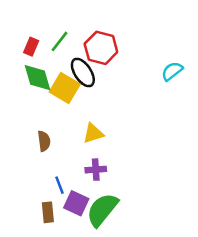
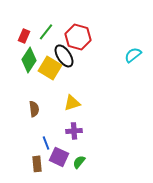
green diamond: (38, 78) -> (29, 60), turned 50
green semicircle: (102, 210) -> (79, 162), size x0.5

